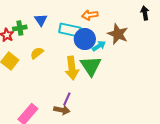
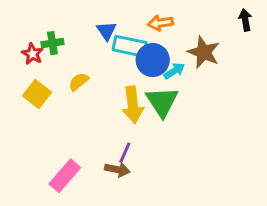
blue triangle: (41, 20) -> (106, 31), moved

